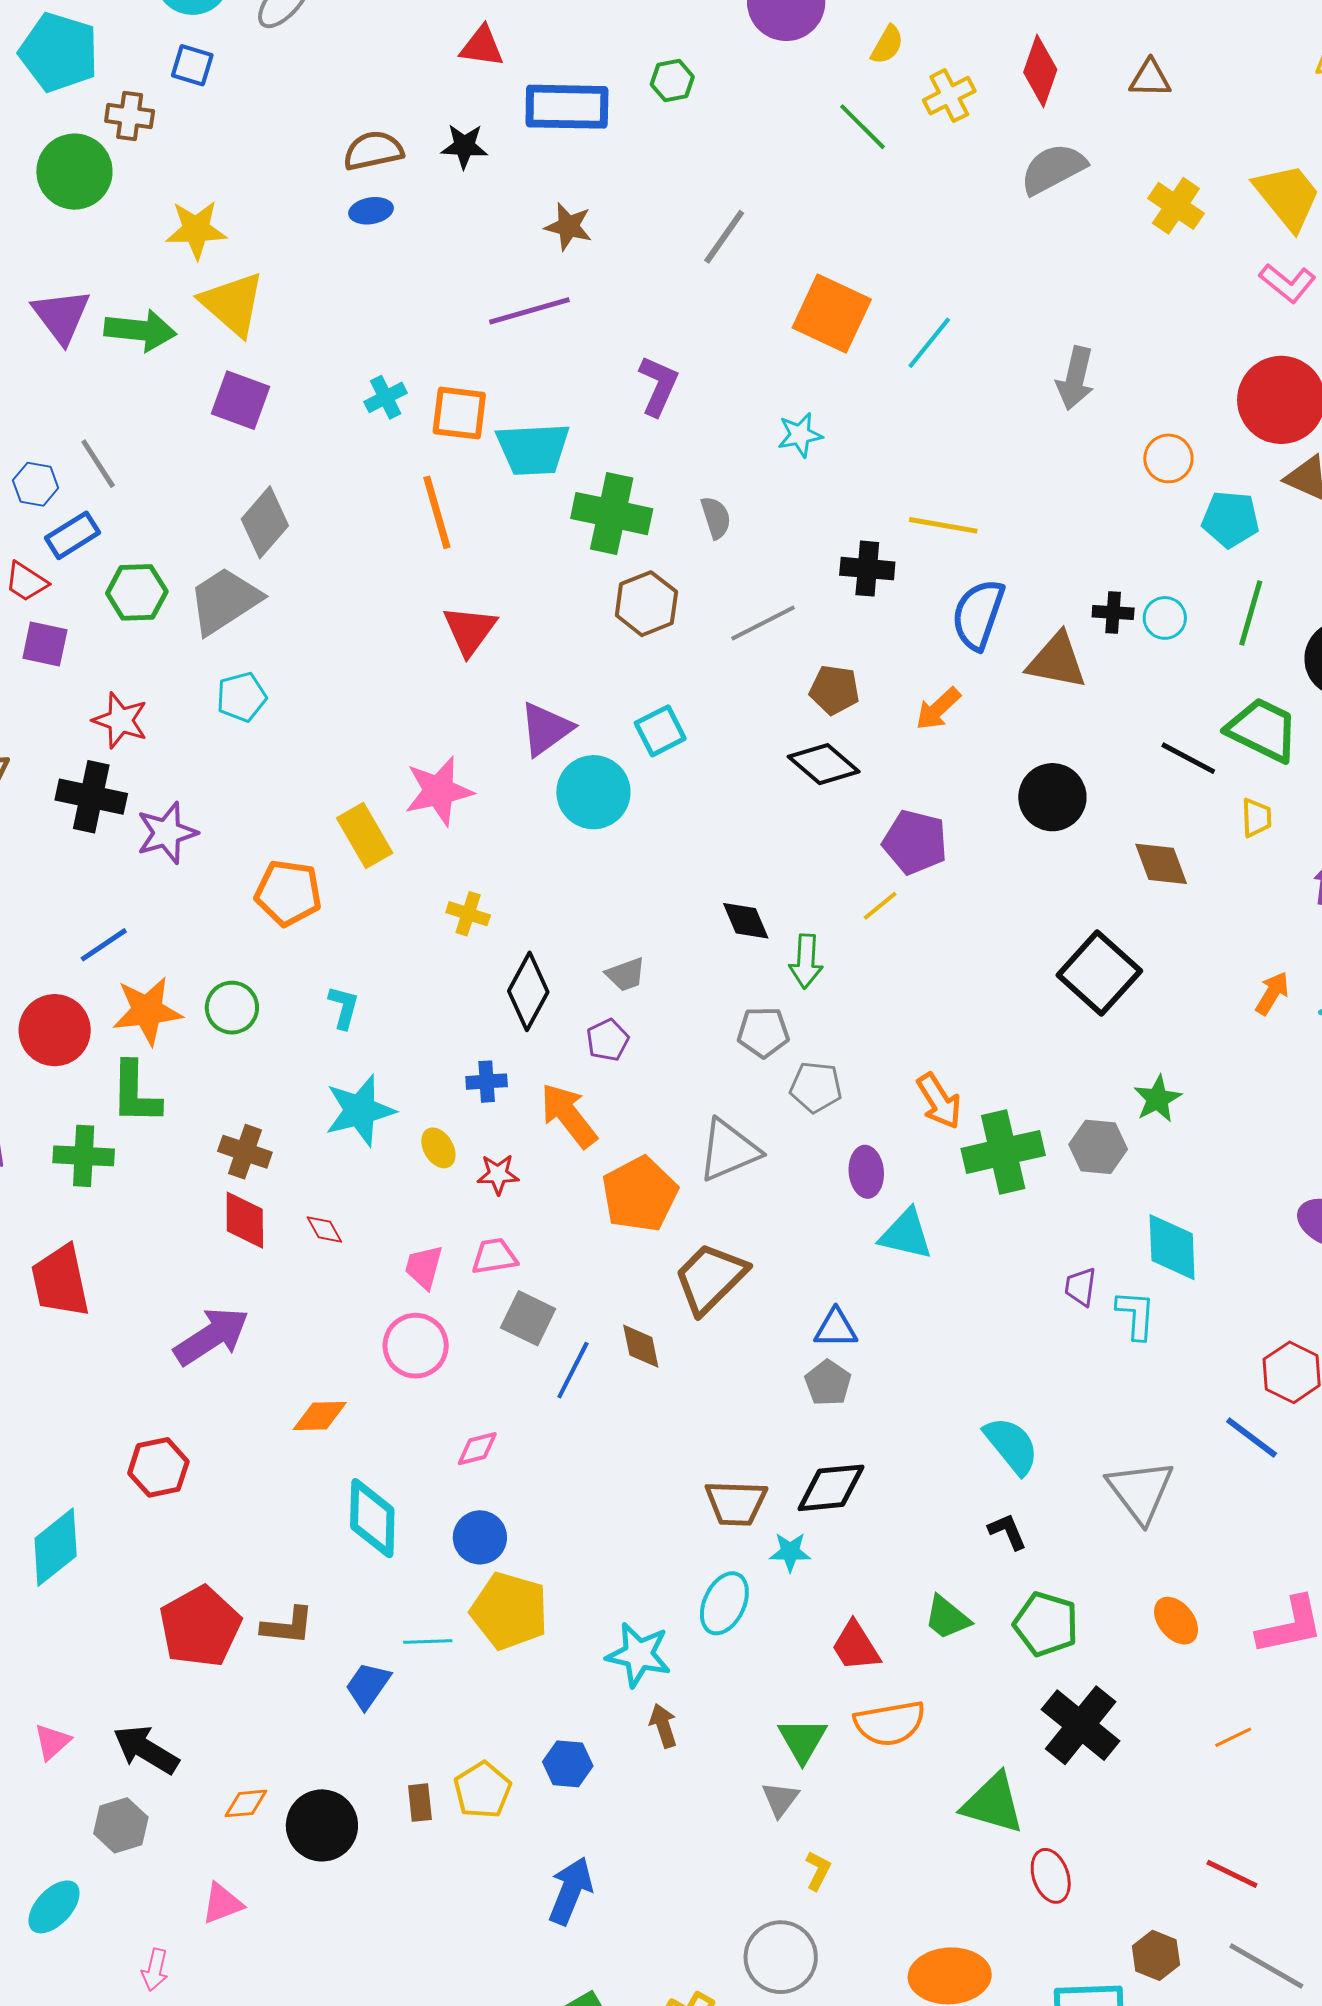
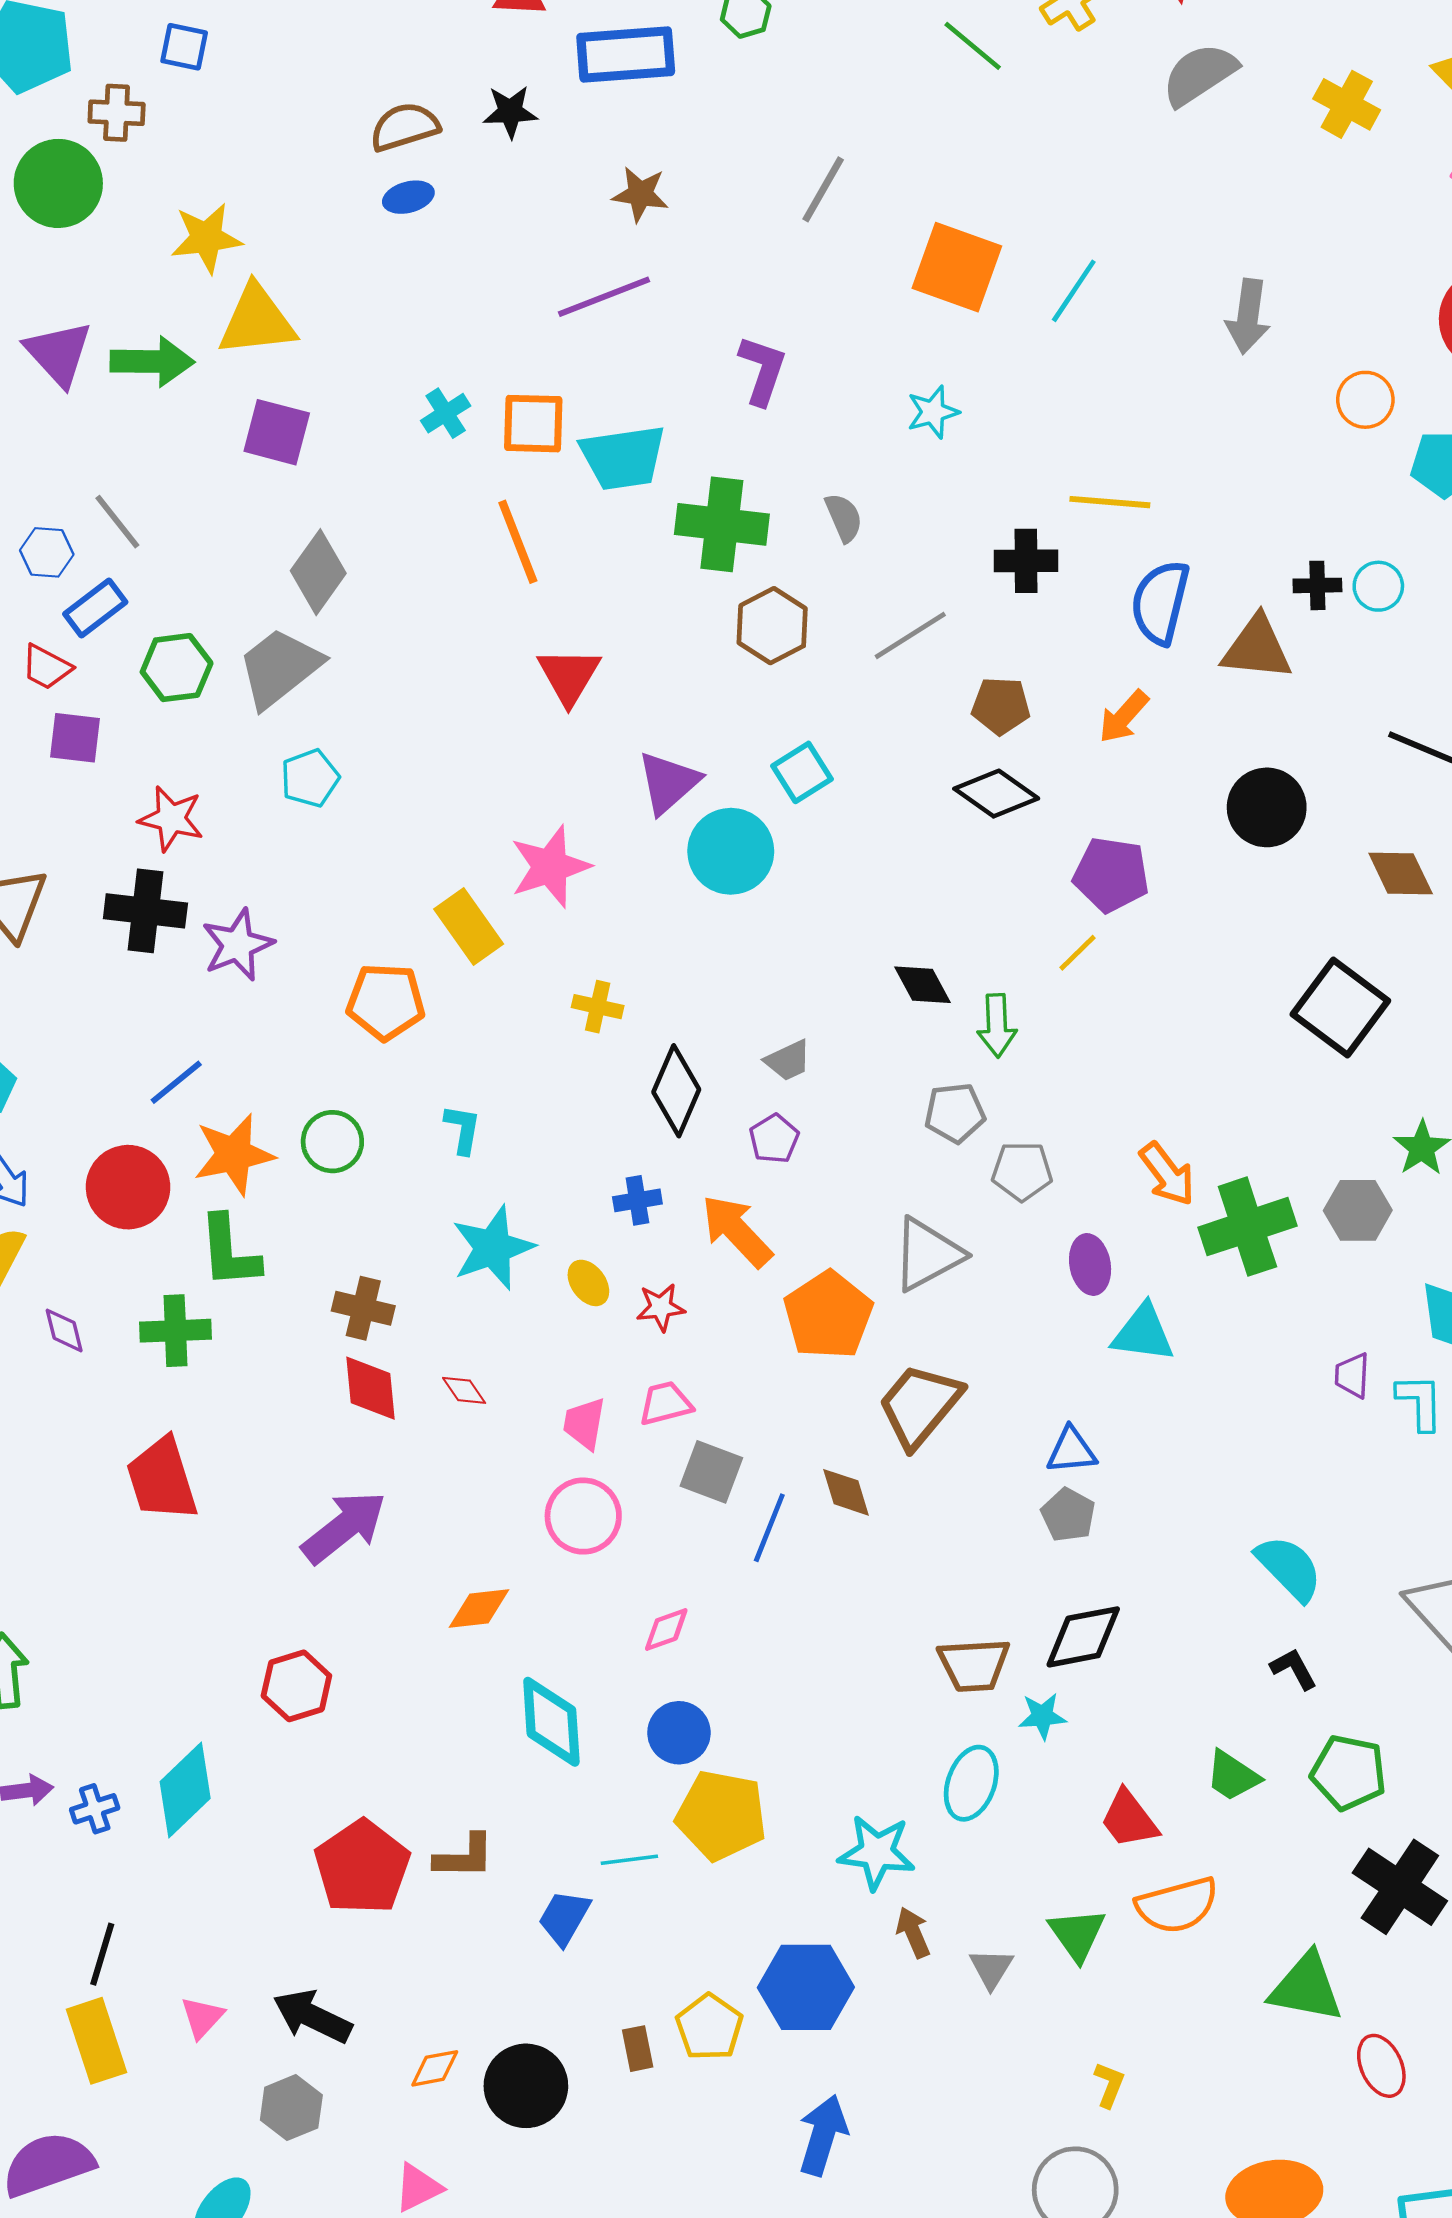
yellow triangle: (233, 304) -> (257, 321), turned -42
blue hexagon: (568, 1764) -> (806, 1987), size x1.6
gray triangle: (780, 1799) -> (991, 1969), moved

